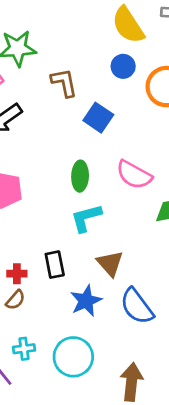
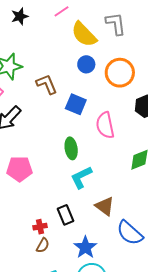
pink semicircle: (134, 175) -> (105, 125), moved, turned 60
blue star: (86, 301) -> (85, 247), moved

